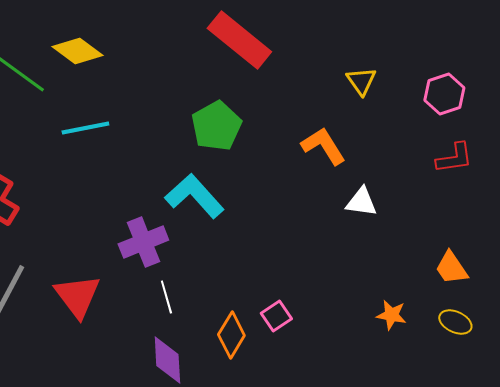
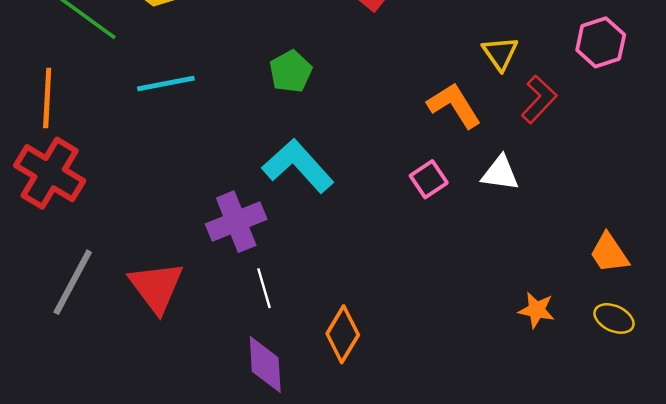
yellow triangle: (361, 81) -> (500, 53), moved
green pentagon: (216, 126) -> (291, 71), moved, size x0.7
red L-shape: (454, 158) -> (539, 99), moved, turned -39
pink square: (276, 316) -> (429, 179), moved

